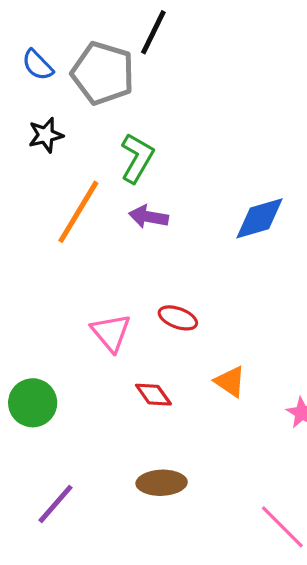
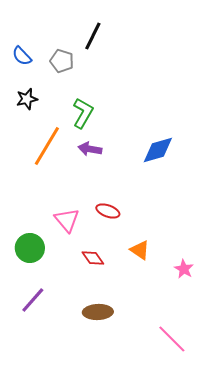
gray pentagon: (103, 73) -> (62, 61), size x0.6
green circle: (33, 403) -> (30, 248), moved
purple line: (55, 504) -> (33, 300), moved

